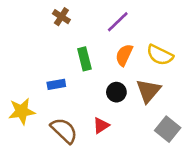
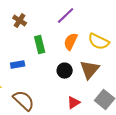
brown cross: (61, 17) -> (20, 21), moved
red triangle: (101, 125) -> (74, 103), moved

